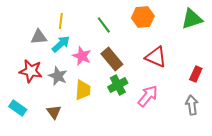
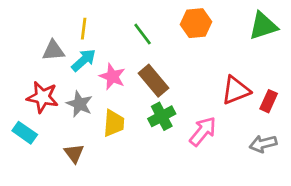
red triangle: (156, 57) -> (236, 90), moved, turned -45
gray arrow: (192, 105) -> (263, 144), turned -96
cyan rectangle: (18, 108) -> (25, 133), moved

